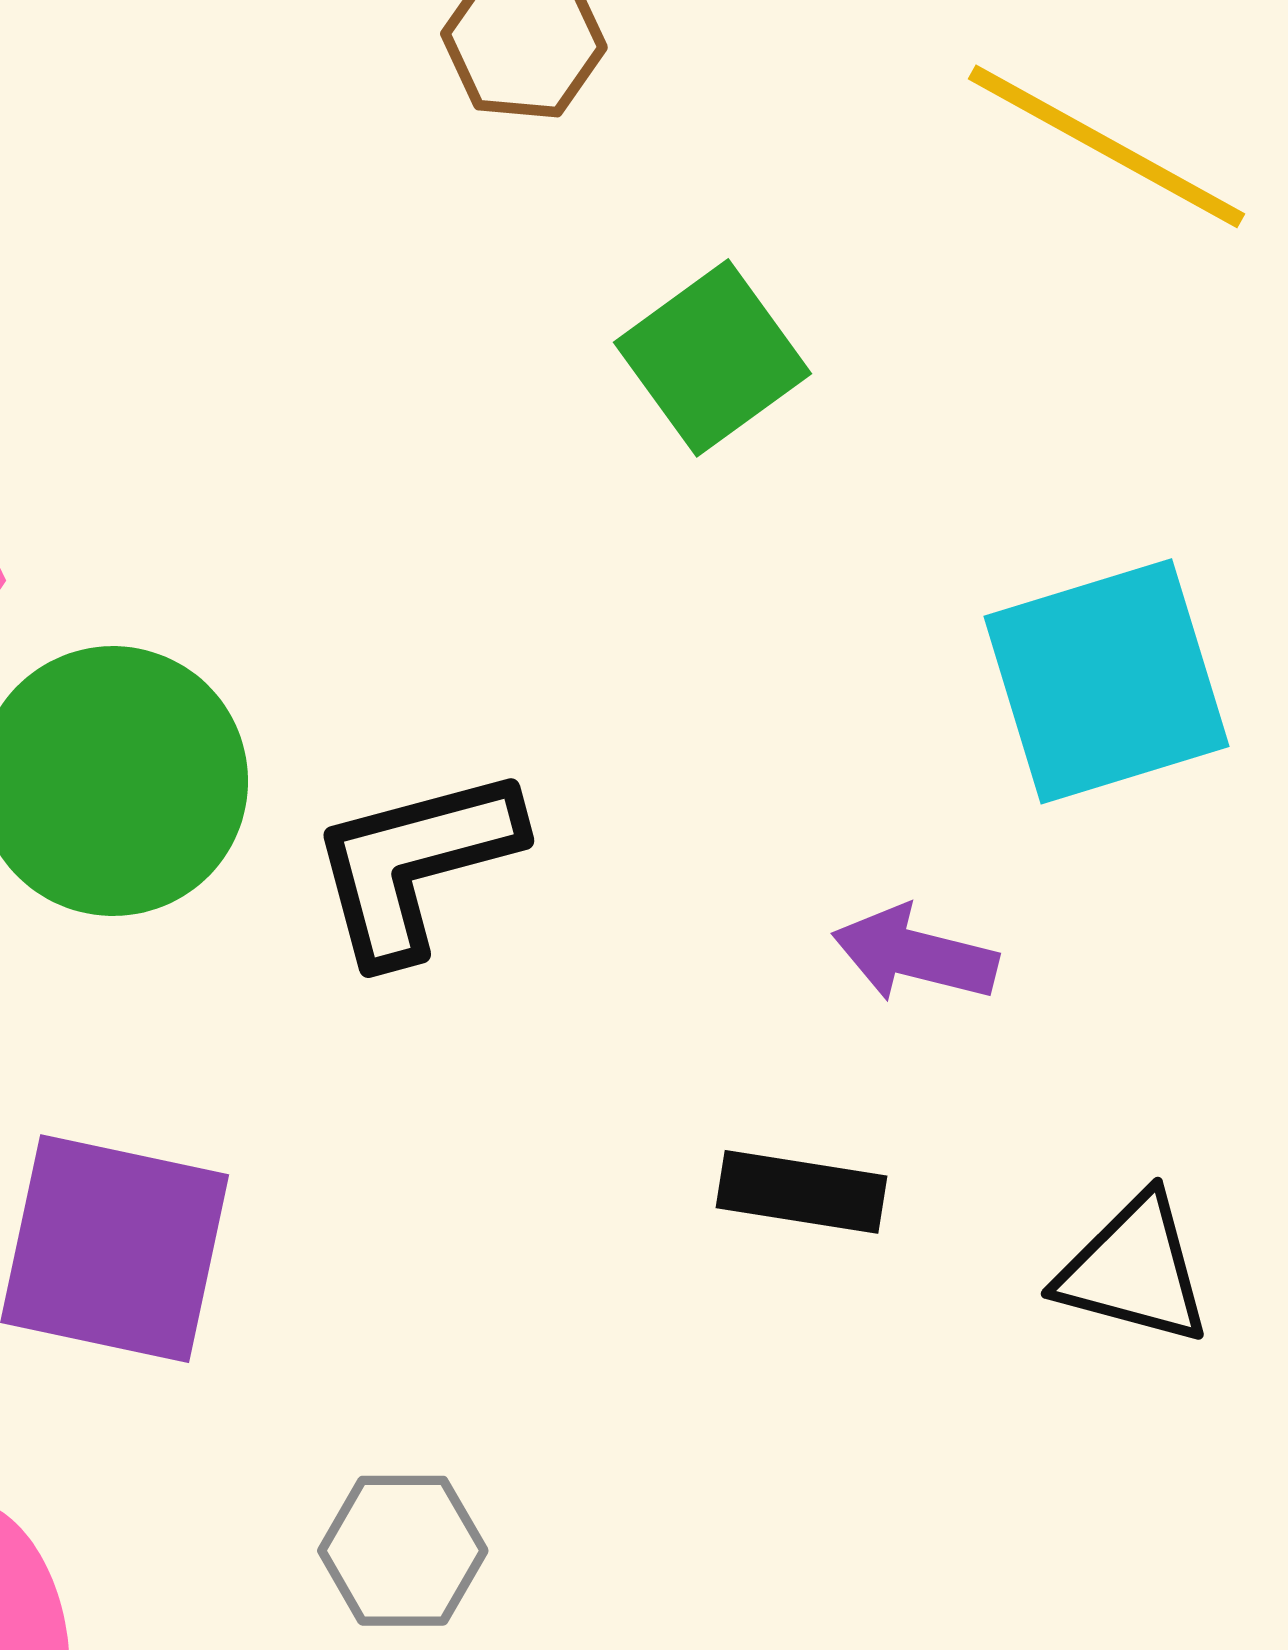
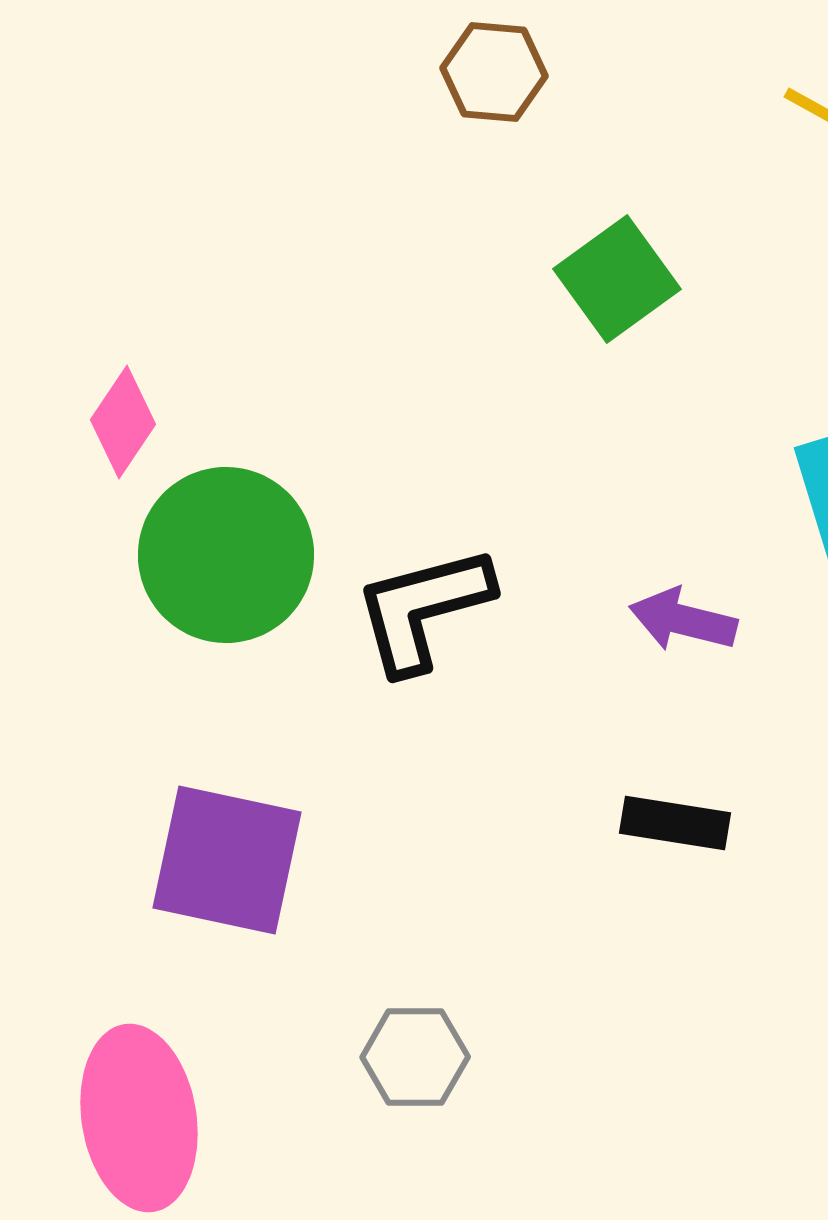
purple arrow: (915, 954) -> (683, 620), moved

